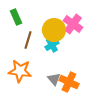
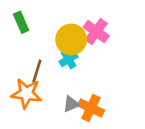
brown line: (28, 40) -> (37, 71), moved
gray triangle: (54, 79) -> (71, 104), turned 48

